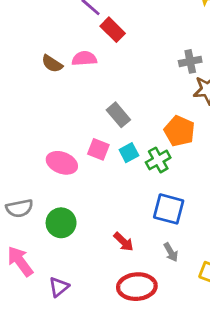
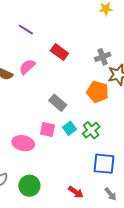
red rectangle: (113, 30) -> (59, 52), moved
pink semicircle: (84, 59) -> (27, 67), turned -30
orange pentagon: (179, 131) -> (98, 92), moved

